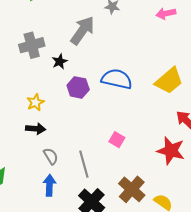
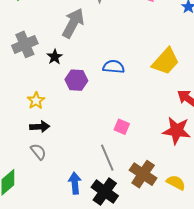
blue semicircle: (117, 79) -> (114, 67), size x0.7
gray semicircle: (51, 156) -> (38, 152), moved
gray line: (84, 164) -> (107, 158), moved
blue arrow: (49, 185) -> (75, 183), moved

